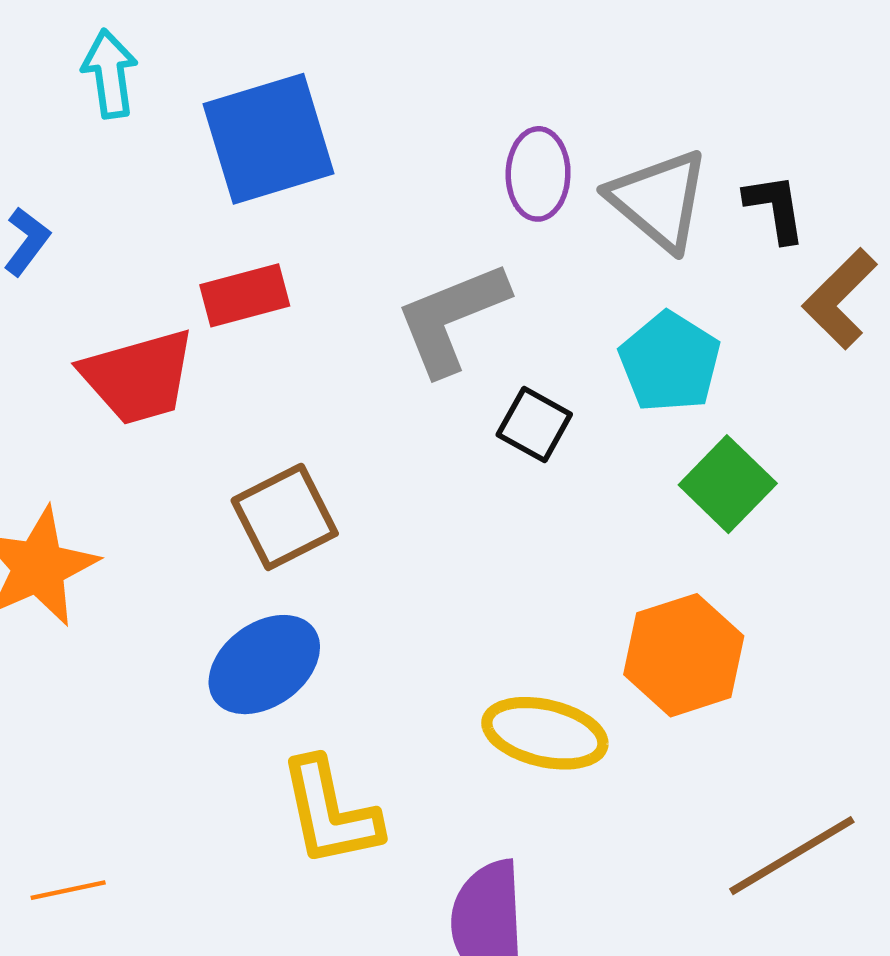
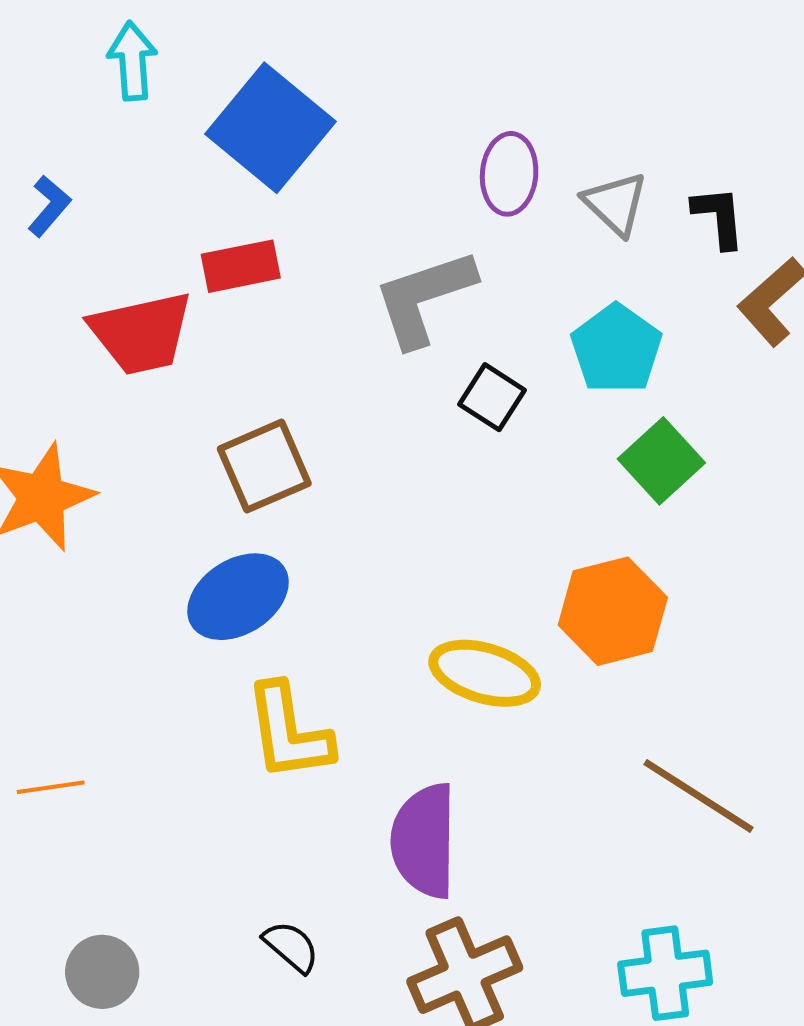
blue square: (269, 139) -> (271, 128), turned -37
gray triangle: (659, 200) -> (615, 204), size x0.7
brown line: (792, 856) -> (698, 796), turned 60

